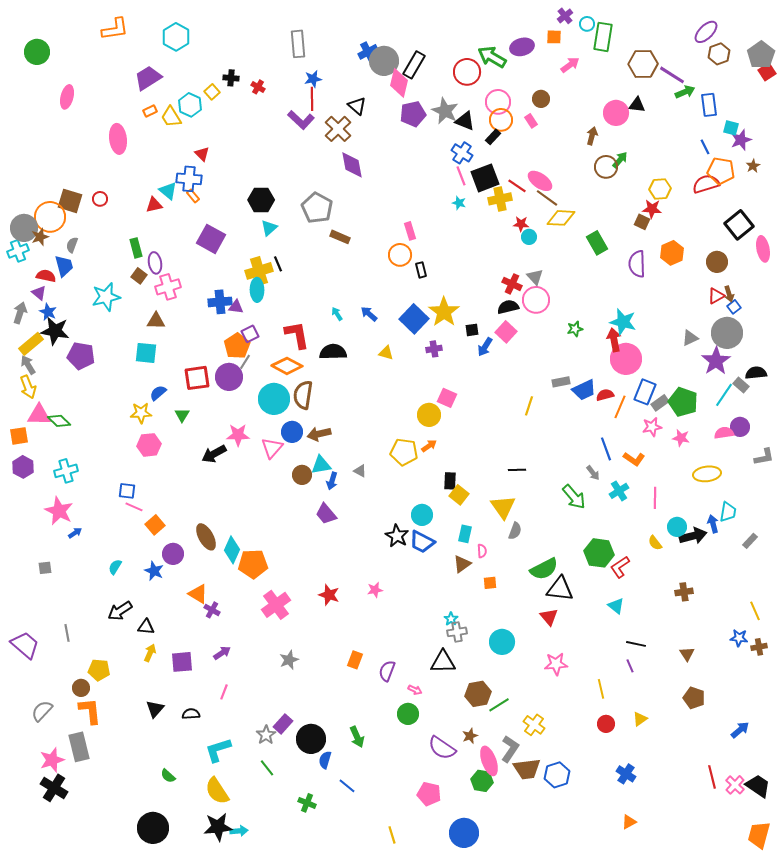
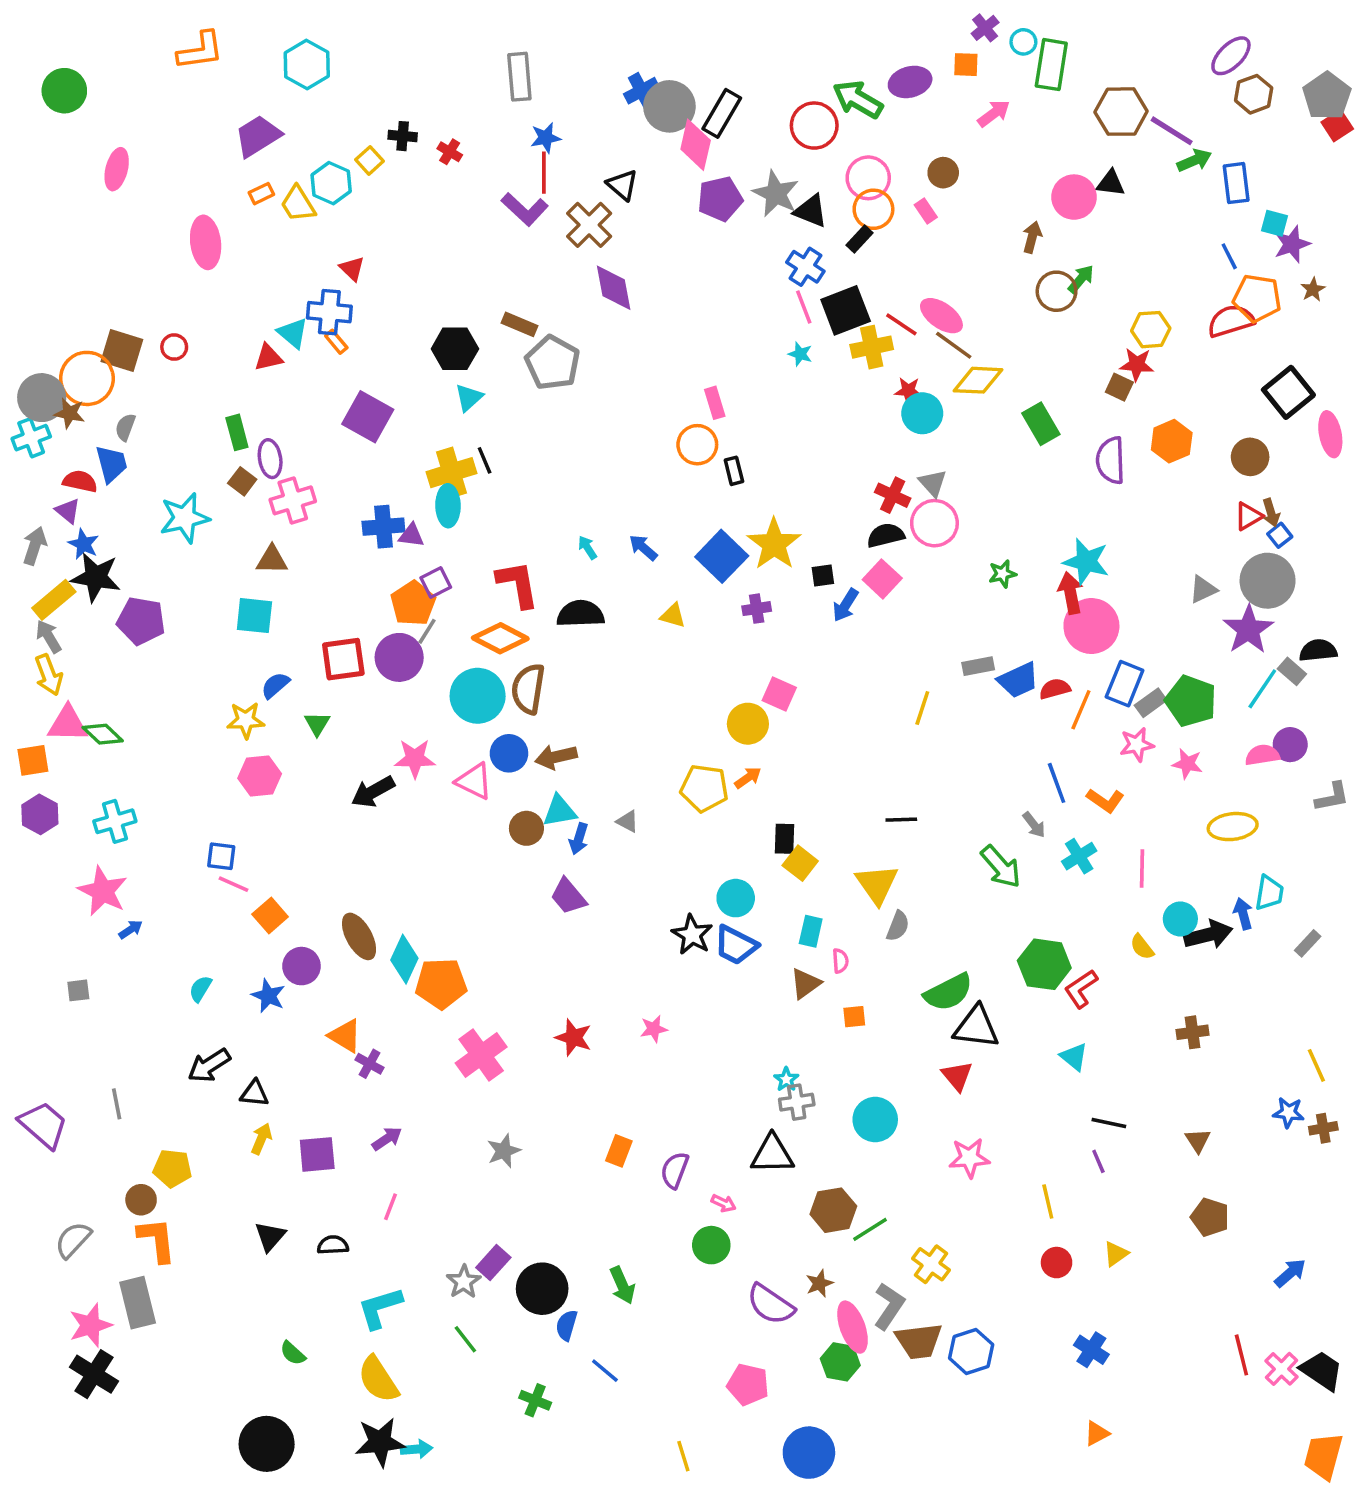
brown star: (40, 237) -> (70, 413), turned 30
brown rectangle: (340, 237) -> (519, 324), moved
cyan circle: (529, 237) -> (922, 413), size x1.5
pink triangle: (272, 448) -> (474, 781), turned -45

